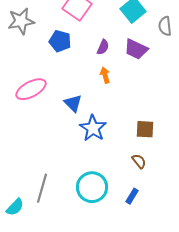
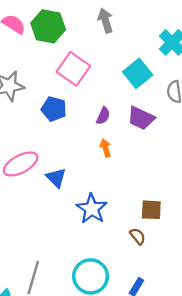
blue triangle: (73, 103) -> (56, 178), moved
brown semicircle: (139, 161) -> (138, 236), moved

